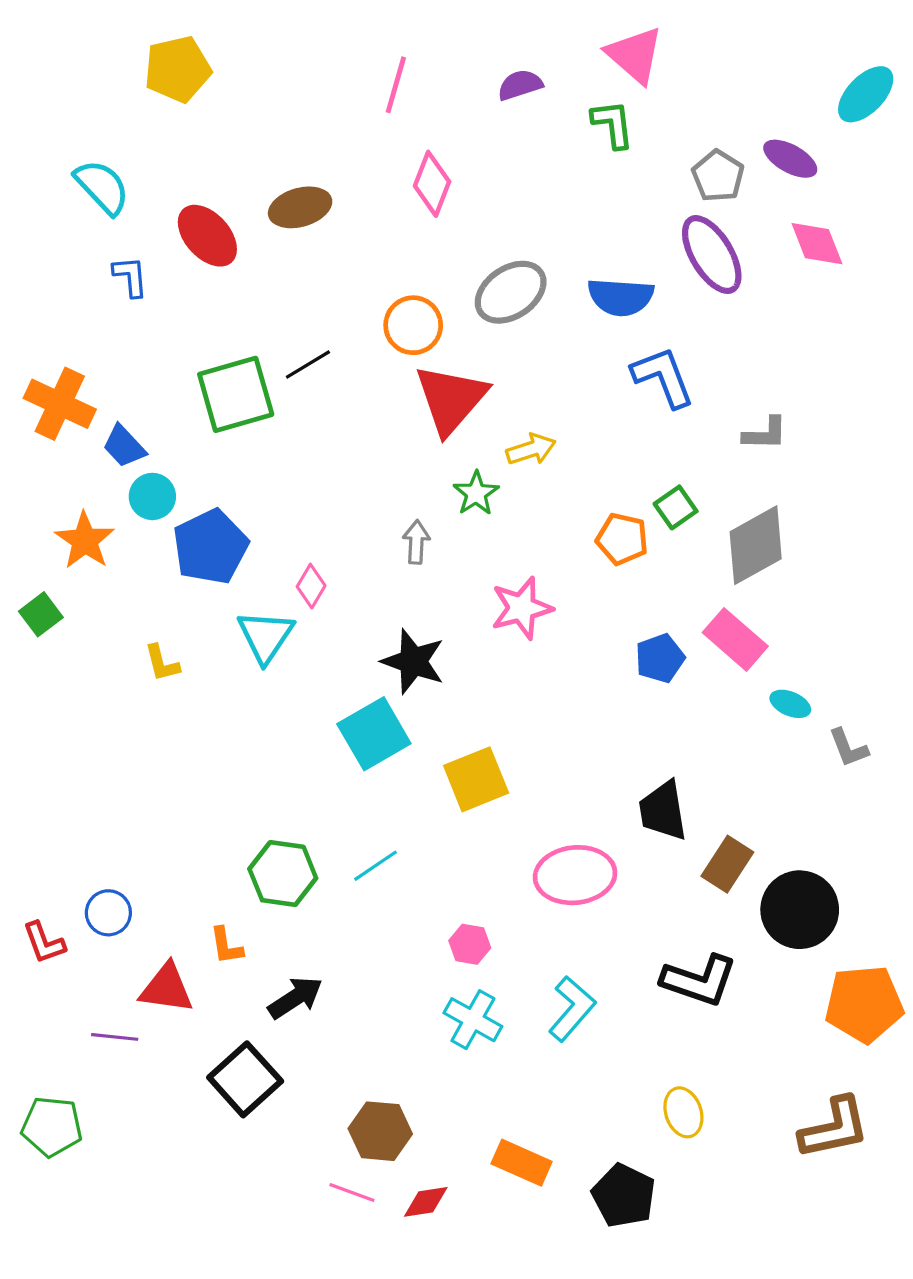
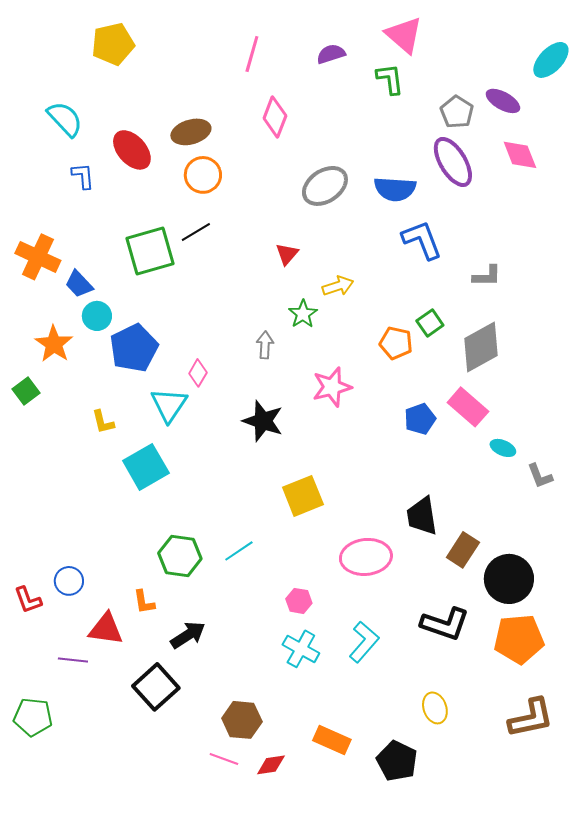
orange circle: (413, 325) -> (203, 175), moved
red triangle: (451, 399) -> (287, 254), size x0.5
cyan square: (374, 734) -> (146, 467), moved
orange pentagon: (864, 1004) -> (519, 639), moved

